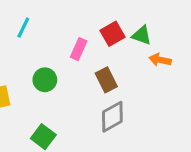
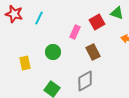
green triangle: (142, 35) -> (117, 13), moved
gray diamond: (112, 117) -> (85, 81), moved

